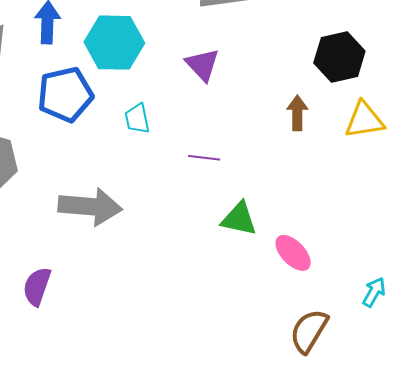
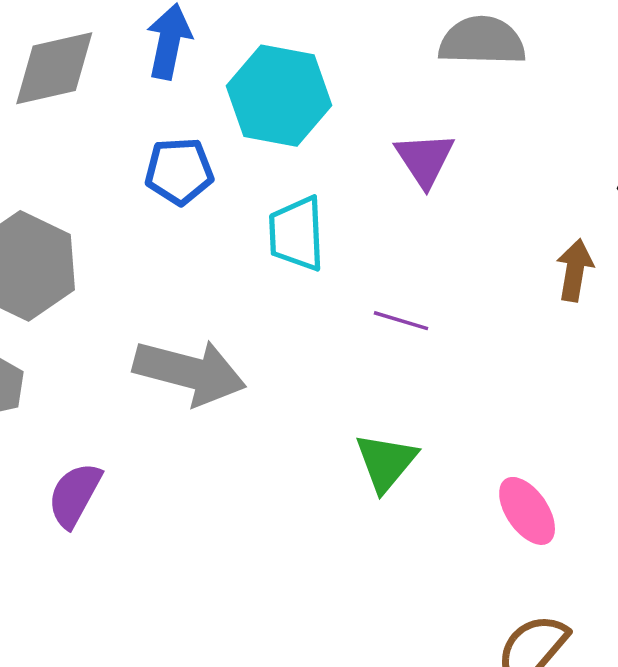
blue pentagon: (65, 95) -> (179, 171), size x0.7
cyan trapezoid: (137, 119) -> (297, 234), size x1.4
green triangle: (239, 219) -> (386, 462), moved, turned 48

